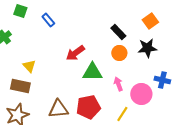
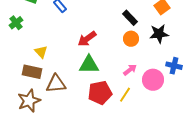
green triangle: (92, 72) -> (89, 65), moved
pink arrow: (118, 84) -> (130, 70), turned 72
brown triangle: (58, 109) -> (56, 84), moved
yellow line: (122, 114) -> (125, 95), moved

